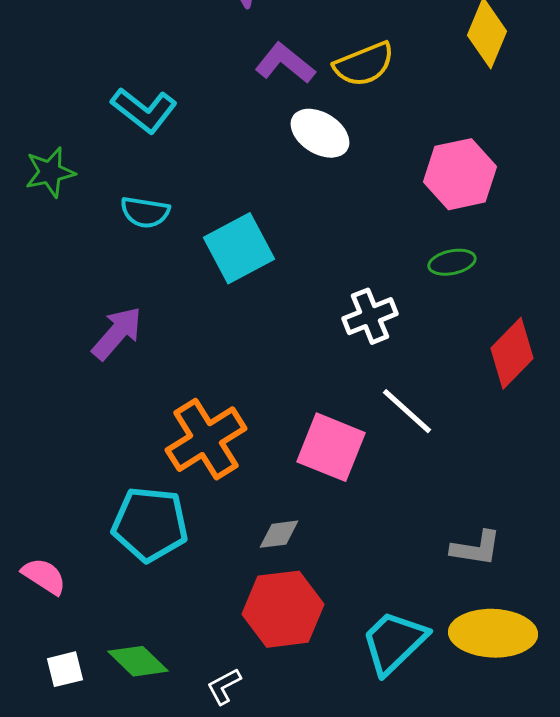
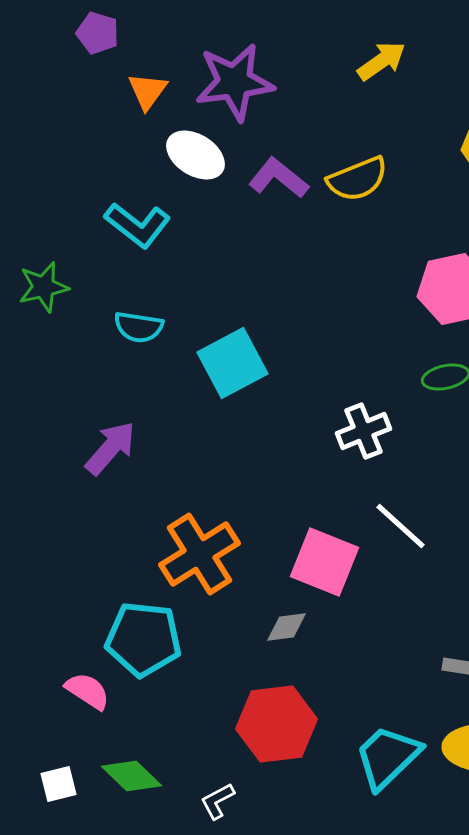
white ellipse: (320, 133) -> (196, 155), moved
gray diamond: (279, 534) -> (286, 627), moved
pink semicircle: (44, 576) -> (88, 691), moved

